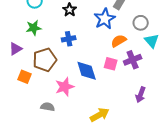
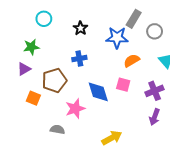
blue star: (105, 19) -> (117, 38), turned 30
gray circle: (141, 23) -> (155, 31), moved
green star: (34, 28) -> (31, 47), moved
purple cross: (133, 60) -> (155, 91), moved

